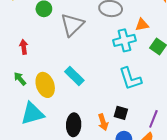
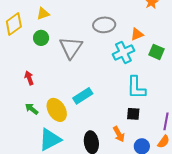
cyan rectangle: (74, 76) -> (83, 96), turned -66
cyan L-shape: (130, 79) -> (136, 88), turned 30
black square: (121, 113) -> (133, 114), moved

